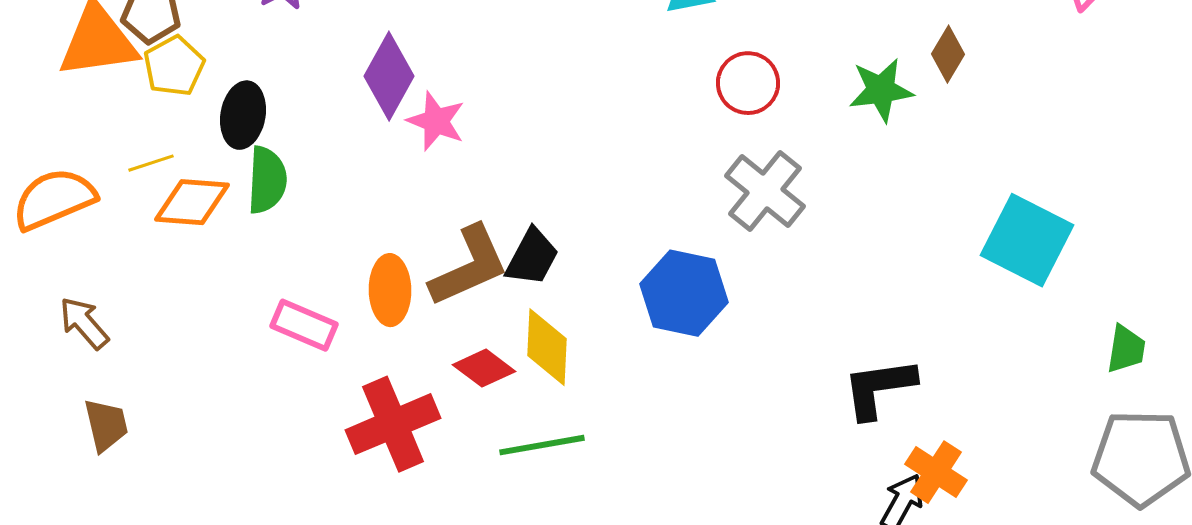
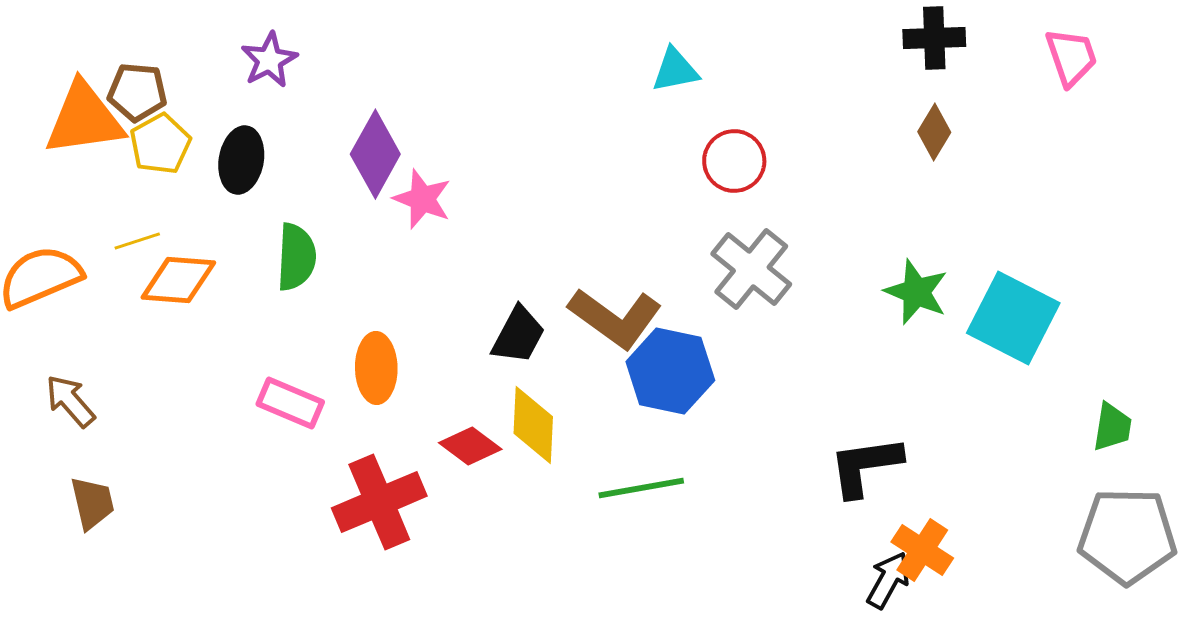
green star: (881, 90) -> (916, 292), moved, turned 30
black ellipse: (243, 115) -> (241, 160), moved
green semicircle: (267, 180) -> (296, 257), moved
brown L-shape: (469, 266) -> (615, 318), moved, turned 60
green line: (542, 445) -> (641, 488), moved

